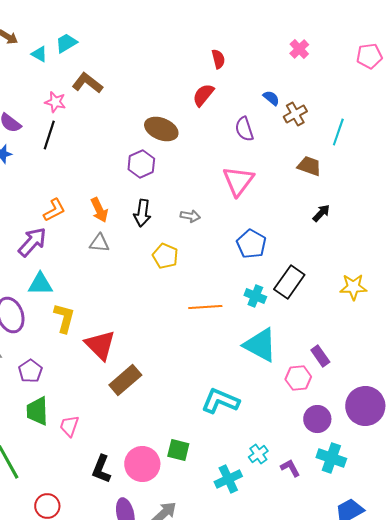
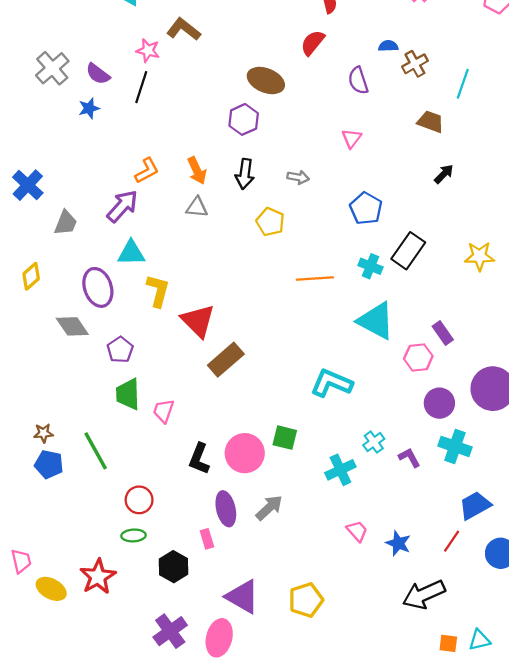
blue semicircle: (271, 98) -> (388, 46), turned -42
pink triangle: (238, 181) -> (352, 138), size x0.6

